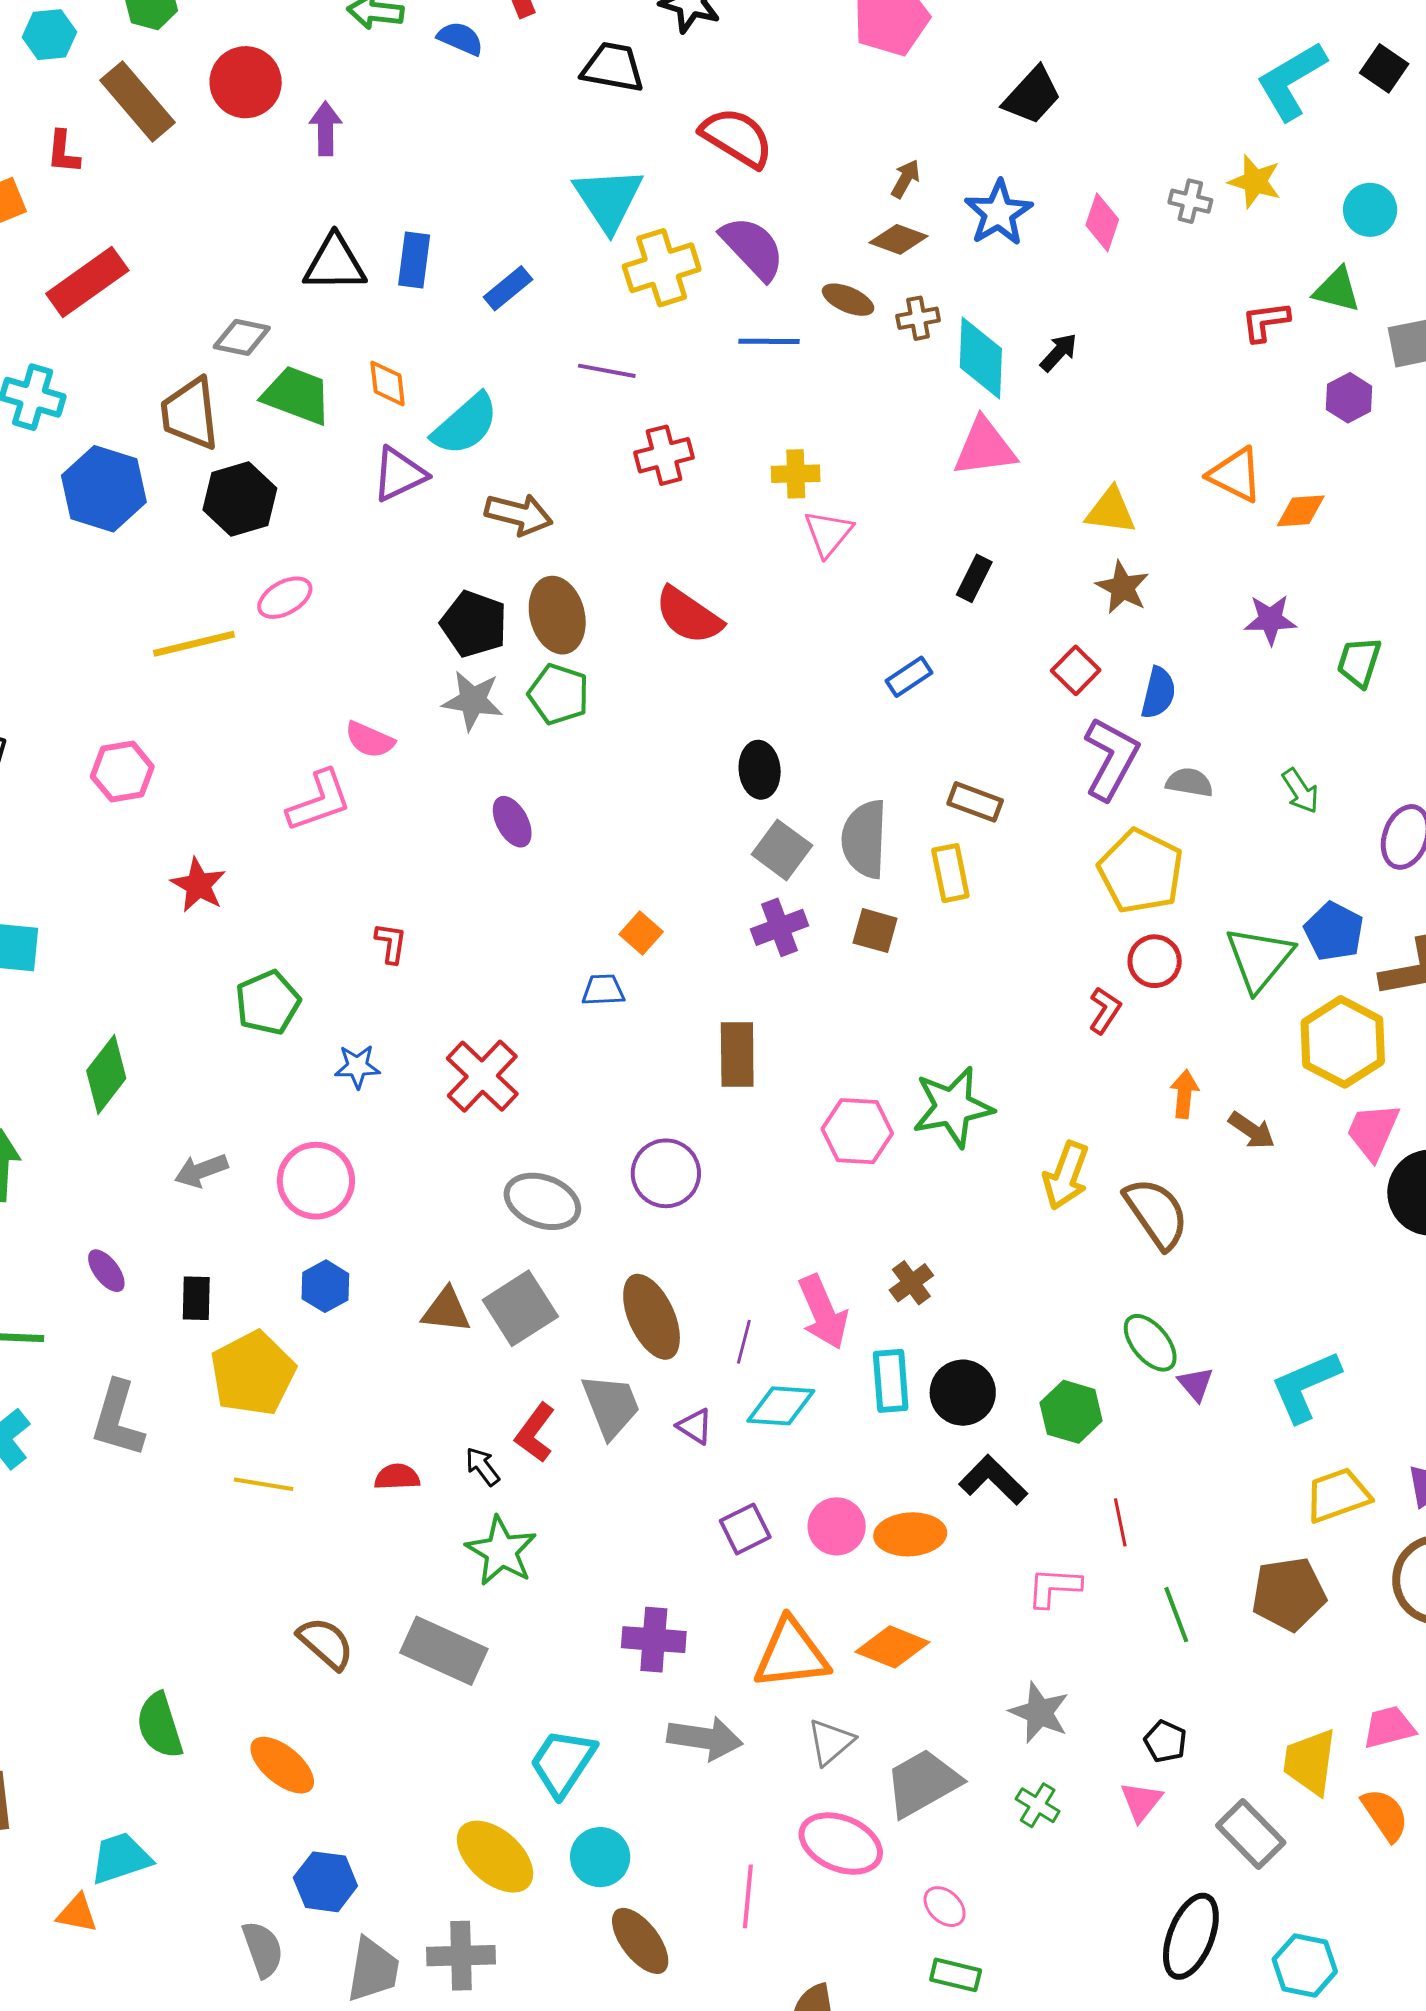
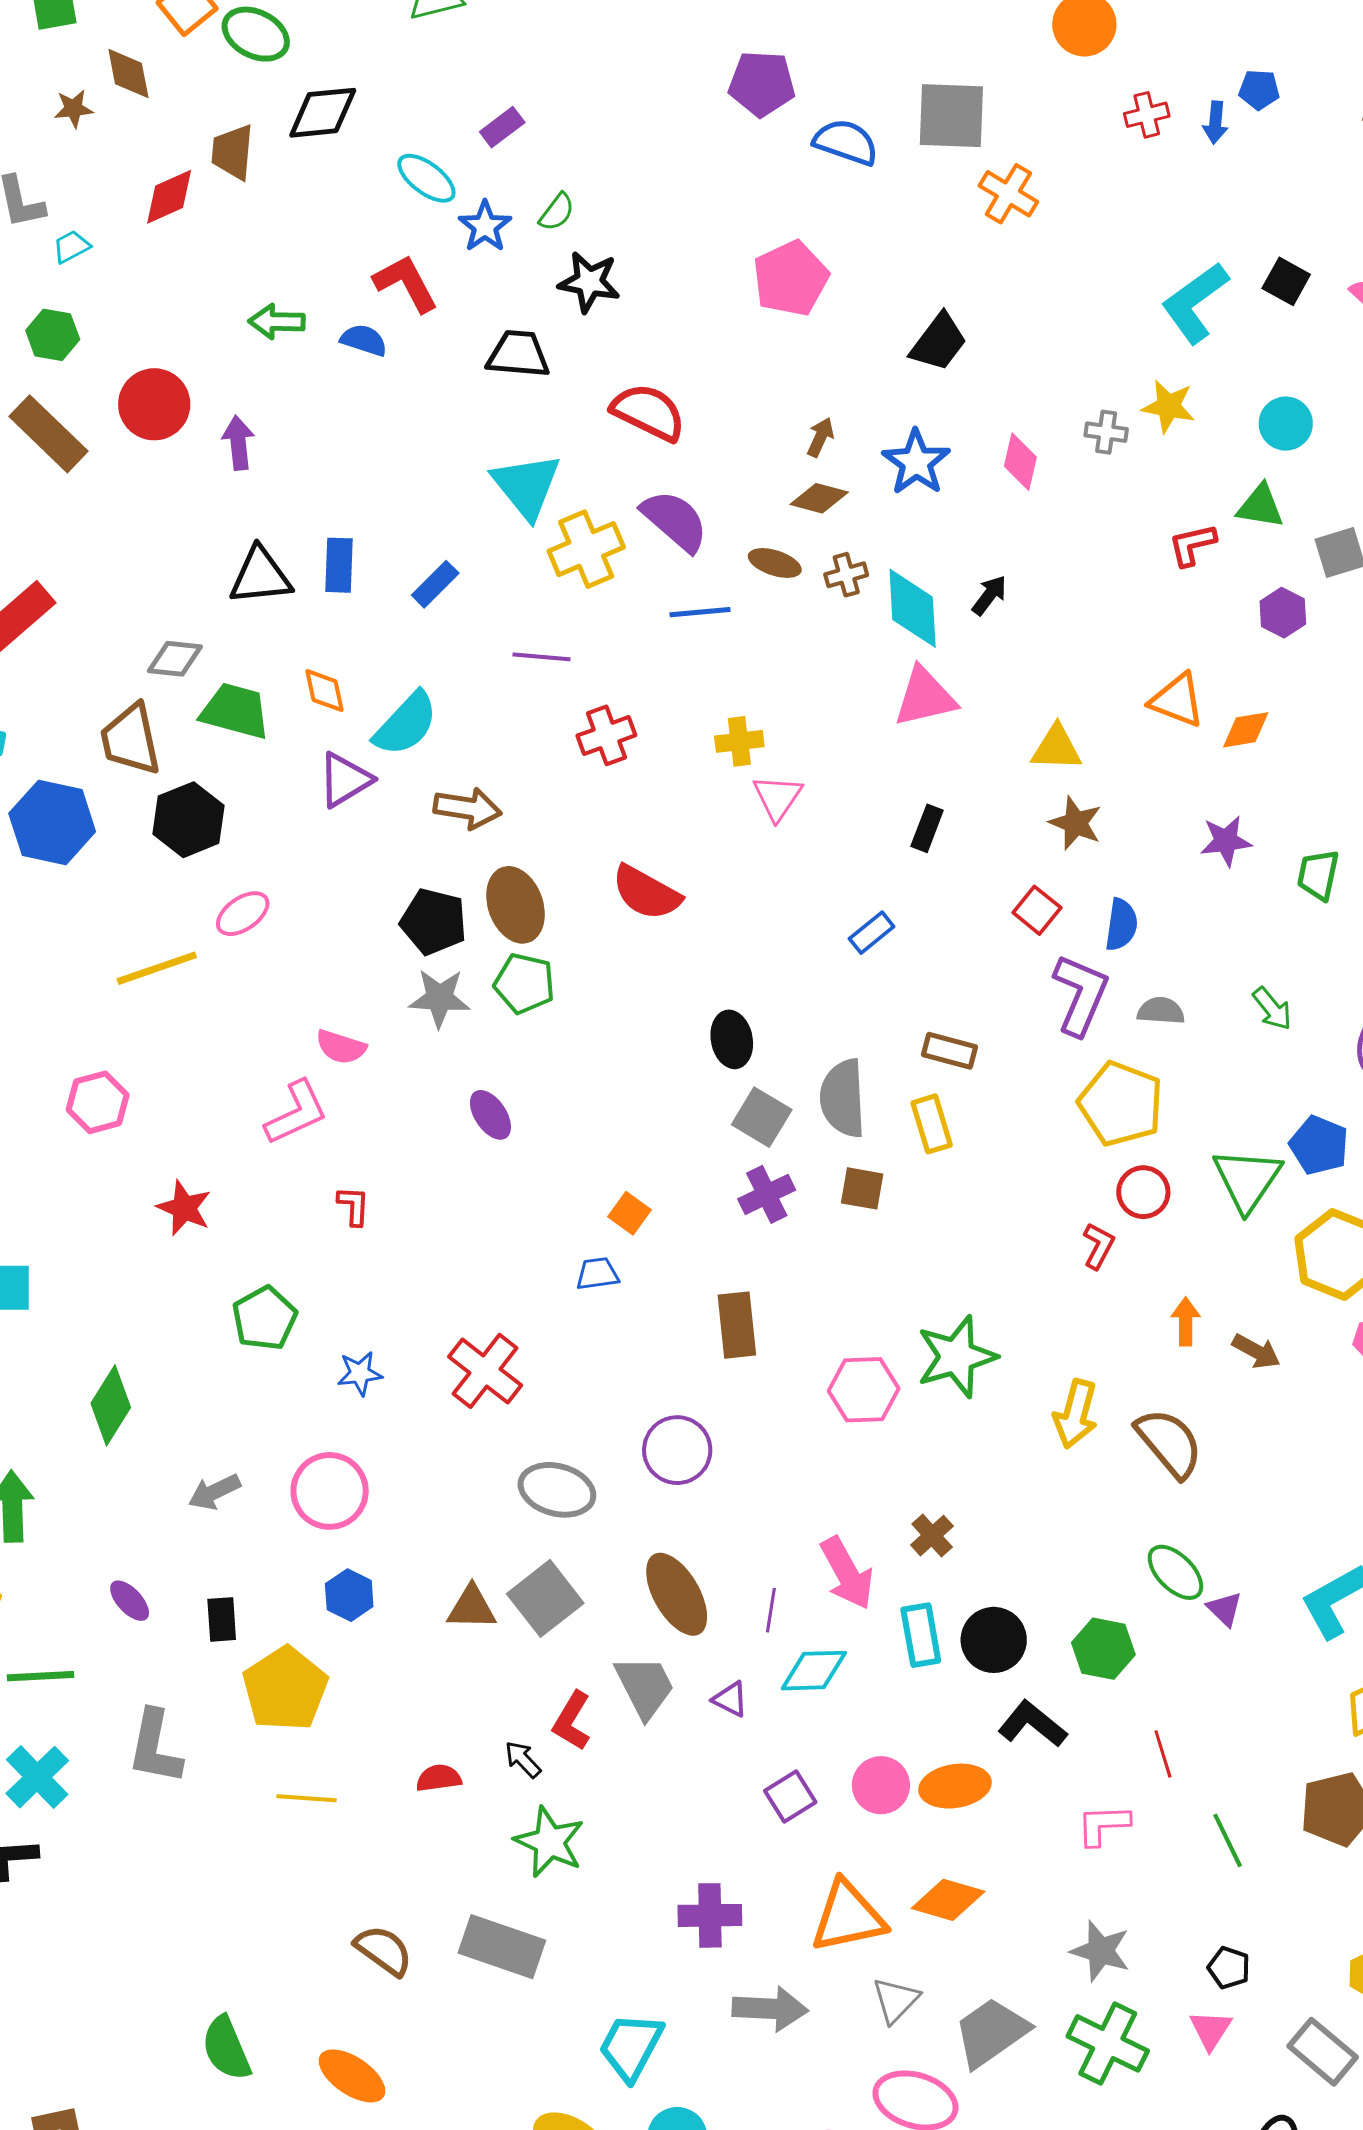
red L-shape: (391, 943) -> (354, 1206), moved
green cross: (1038, 1805) -> (1108, 2043), size x1.8

